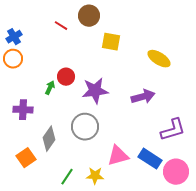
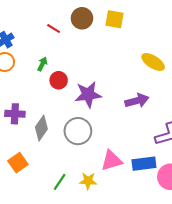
yellow square: (111, 42) -> (114, 19), moved
green arrow: (50, 88) -> (42, 64), moved
gray diamond: (49, 139) -> (41, 128), moved
blue rectangle: (150, 159) -> (144, 164), turned -40

